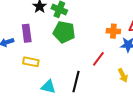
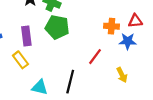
purple rectangle: (27, 33) -> (26, 36), moved
yellow rectangle: (31, 62) -> (20, 60), turned 42

